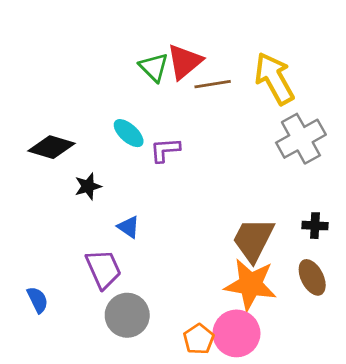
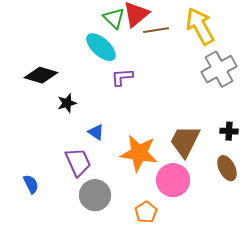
cyan ellipse: (129, 133) -> (101, 47), moved, size x1.4
orange star: (250, 284) -> (139, 153), moved
pink circle: (236, 333) -> (173, 180), moved

